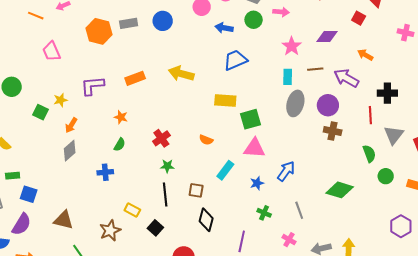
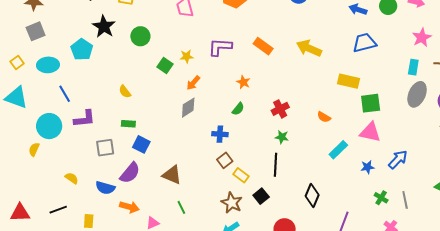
orange rectangle: (135, 78) -> (263, 46), turned 48
brown square: (196, 190) -> (225, 160), moved, turned 35
green cross: (264, 213) -> (381, 198), moved
brown star: (110, 230) -> (232, 203), moved, turned -30

